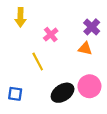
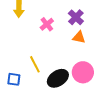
purple cross: (92, 27) -> (76, 17), moved
yellow line: (38, 61) -> (35, 64), moved

